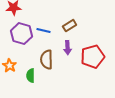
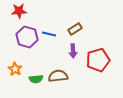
brown semicircle: (47, 60) -> (58, 76), moved, turned 84
green semicircle: (31, 76) -> (36, 79), turned -96

